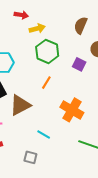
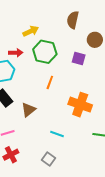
red arrow: (21, 15) -> (16, 53), moved
brown triangle: (20, 105) -> (28, 110), size x0.7
gray square: (30, 157) -> (48, 159), turned 32

